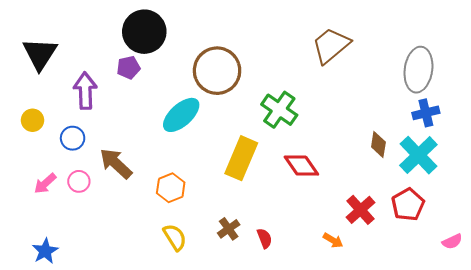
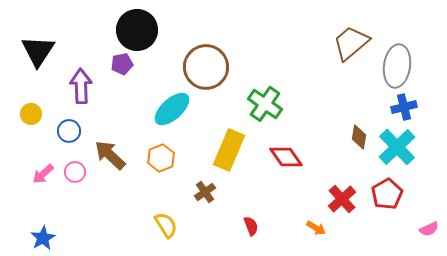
brown trapezoid: (331, 45) -> (351, 43), moved
orange hexagon: (171, 188) -> (161, 158), moved
brown cross: (229, 229) -> (205, 192), moved

